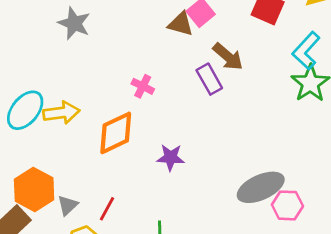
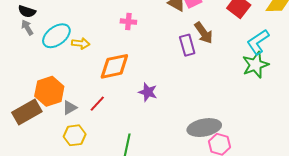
pink cross: (143, 86) -> (128, 22), moved, turned -35
yellow arrow: (61, 113) -> (81, 43), size x0.7
red line: (107, 209) -> (97, 104), moved

